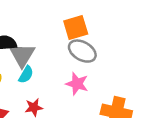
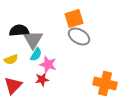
pink star: (77, 84) -> (48, 64), moved

